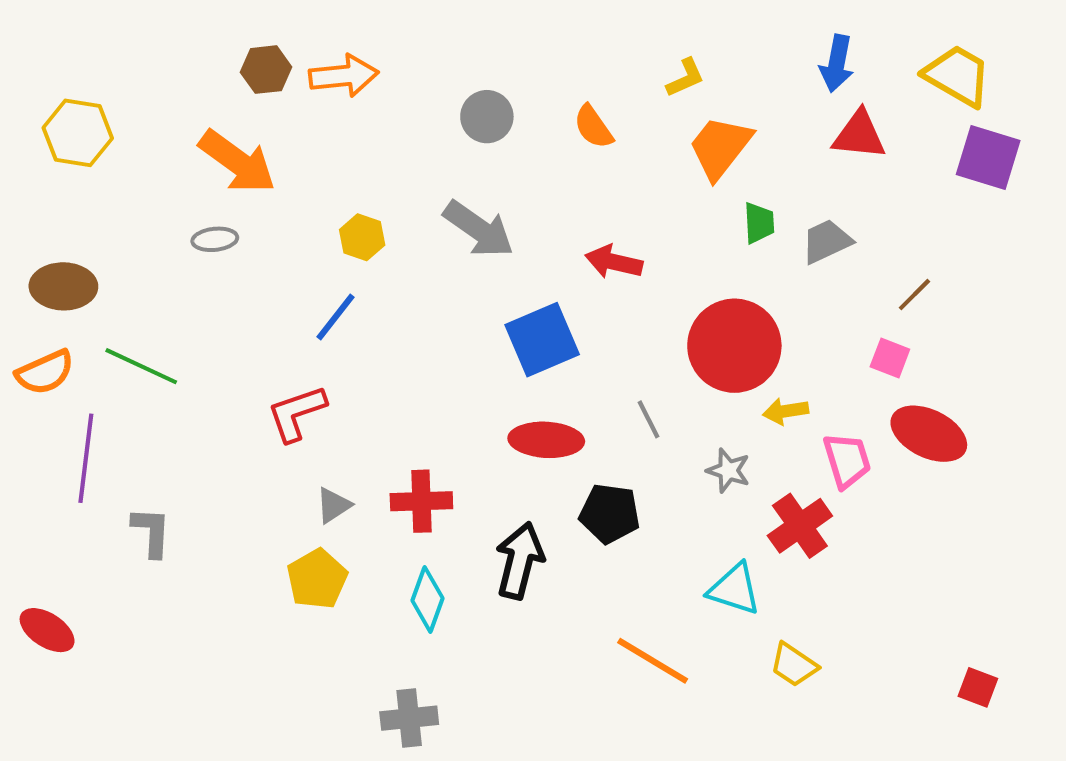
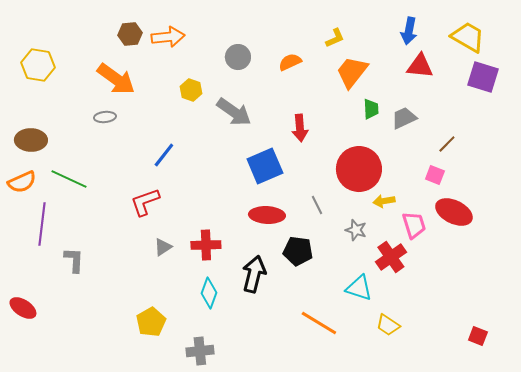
orange semicircle: (593, 127) -> (290, 62), turned 100
yellow hexagon: (362, 237) -> (191, 90), moved
red arrow: (614, 262) -> (300, 128), turned -108
yellow pentagon: (317, 579) -> (151, 322), moved

